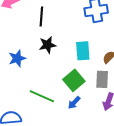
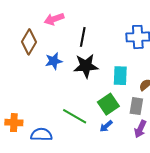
black star: (48, 45) -> (86, 66), size x1.4
blue star: (17, 58) -> (54, 61), moved

